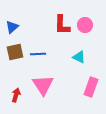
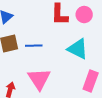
cyan triangle: (79, 57) -> (78, 49), size x1.5

